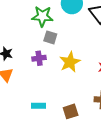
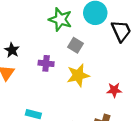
gray square: (50, 37) -> (75, 45), moved

